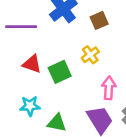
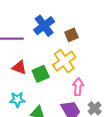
yellow cross: (90, 55) -> (64, 61), size x1.6

